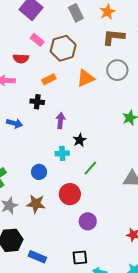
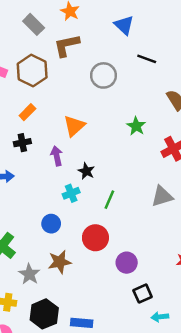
brown L-shape: (114, 37) -> (67, 45), moved
orange triangle: (86, 78) -> (74, 126), moved
black square: (80, 258) -> (143, 294), moved

